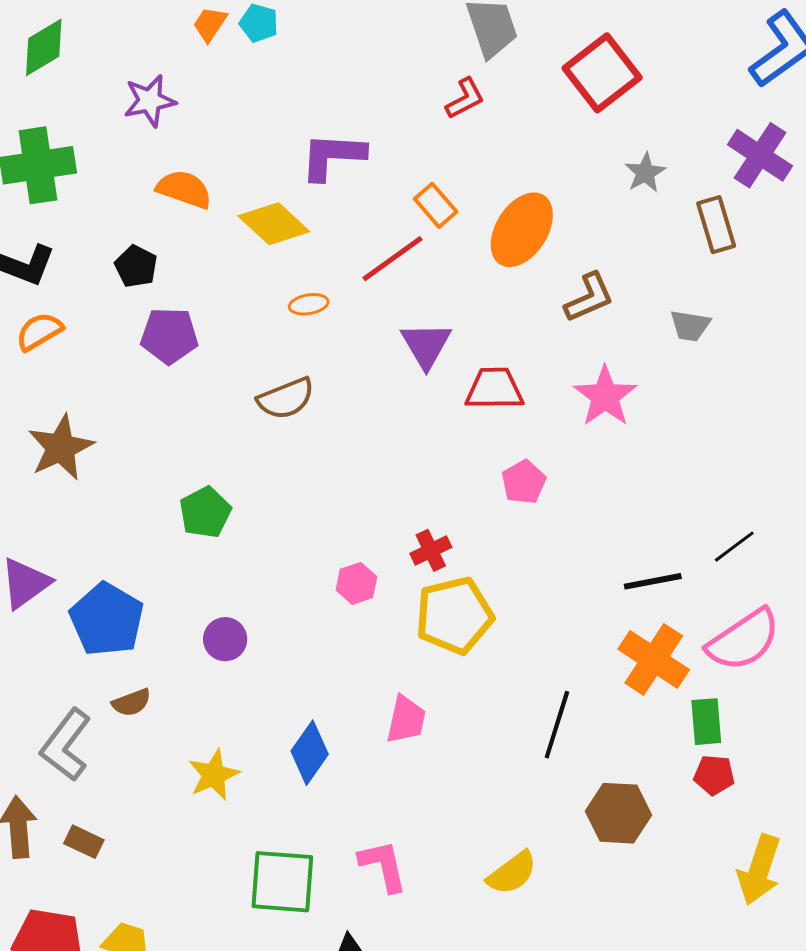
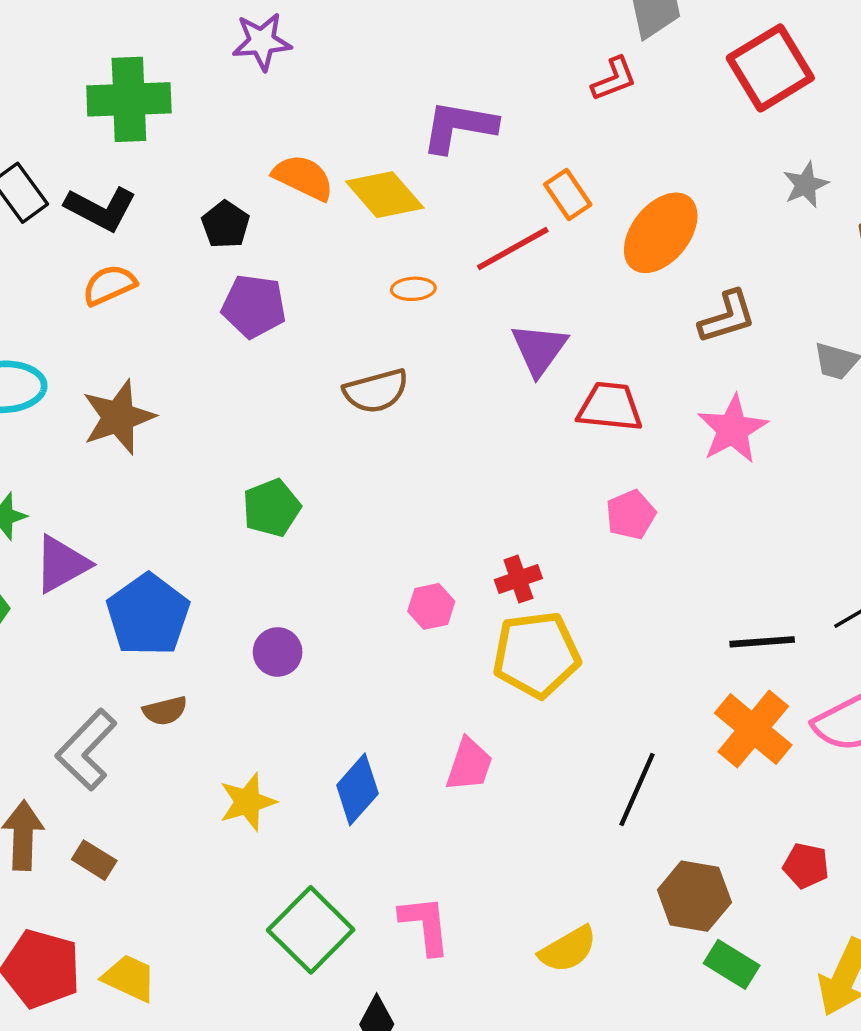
orange semicircle: (184, 189) -> (303, 177), moved
green rectangle: (706, 722) -> (732, 964), moved, turned -60
green square: (282, 882) -> (311, 930), turned 34

